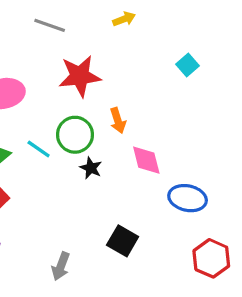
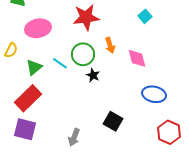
cyan square: (188, 65) -> (145, 16), moved
pink diamond: (146, 160) -> (137, 58), moved

